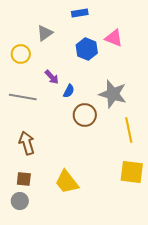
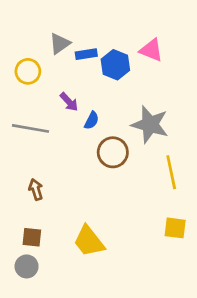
blue rectangle: (80, 13) -> (86, 54), moved
brown arrow: (27, 143) -> (36, 189), size x0.7
yellow square: (132, 172) -> (175, 228), size x0.7

